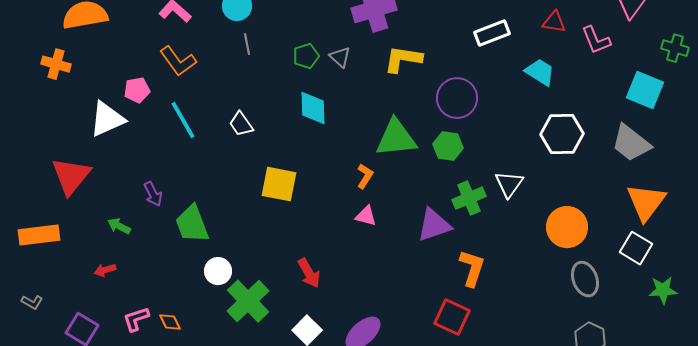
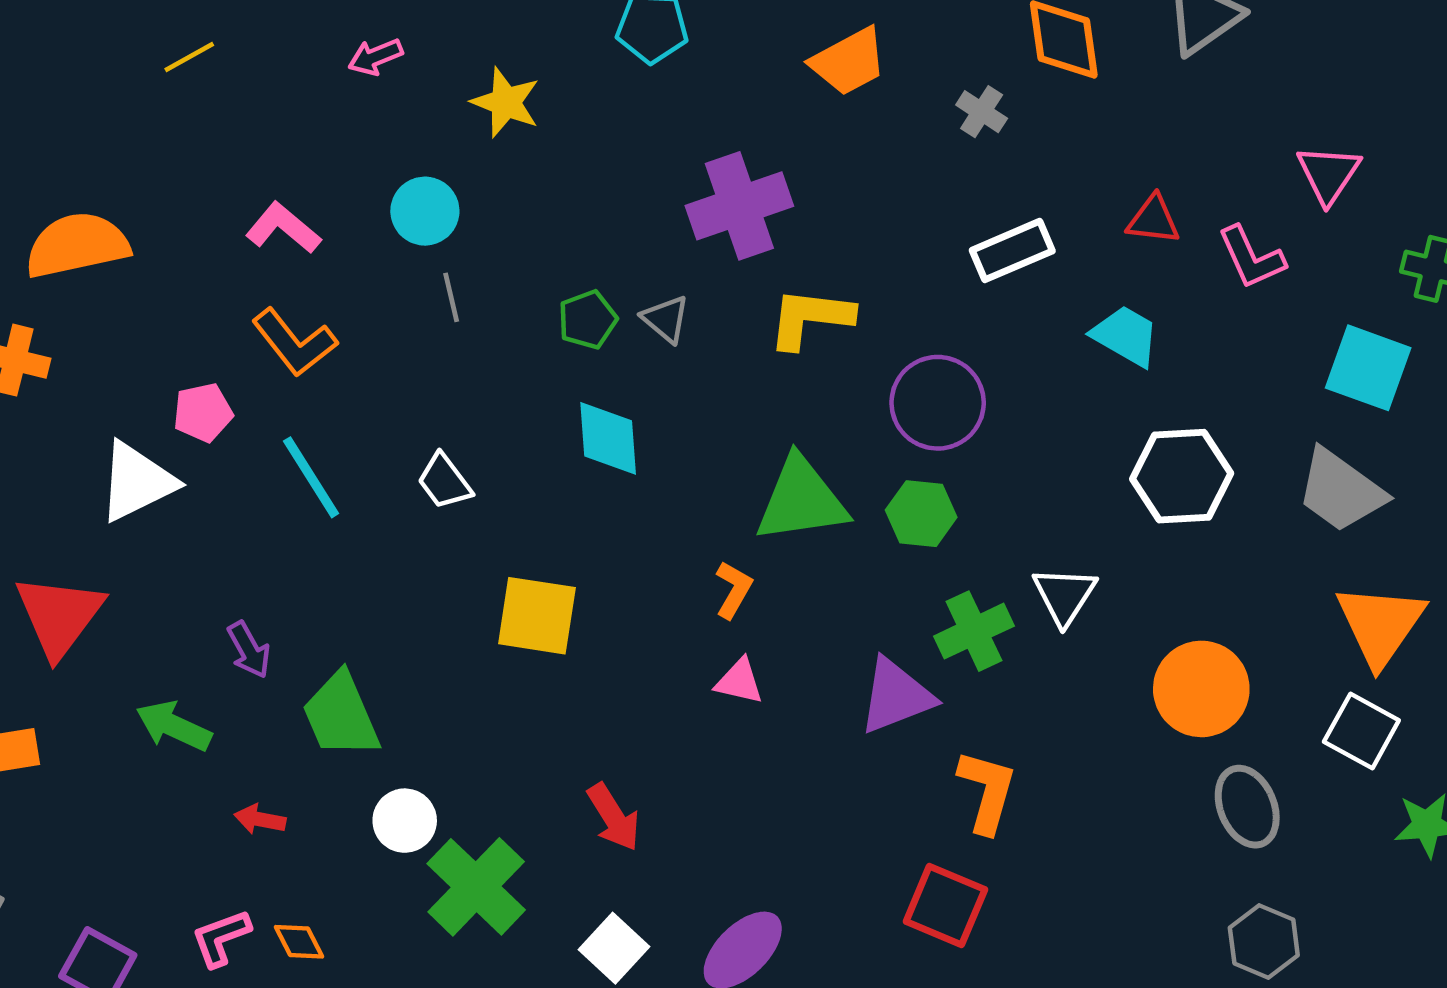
green arrow: (119, 226) -> (174, 726), size x1.4
red arrow: (105, 270) -> (260, 819), moved, turned 30

